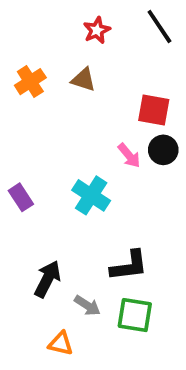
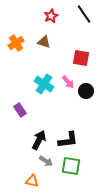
black circle: (163, 150) -> (86, 91), moved
cyan cross: (91, 195) -> (44, 84), moved
purple rectangle: (21, 197) -> (20, 110), moved
black arrow: (47, 279) -> (39, 140), moved

